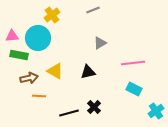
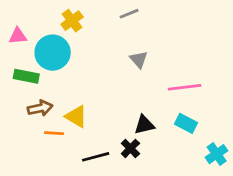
pink triangle: (12, 36) -> (18, 36), moved
gray triangle: (100, 43) -> (139, 60), turned -40
yellow triangle: (55, 71) -> (76, 116), moved
black triangle: (88, 72) -> (144, 125), moved

